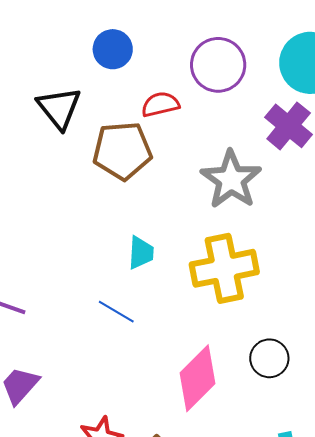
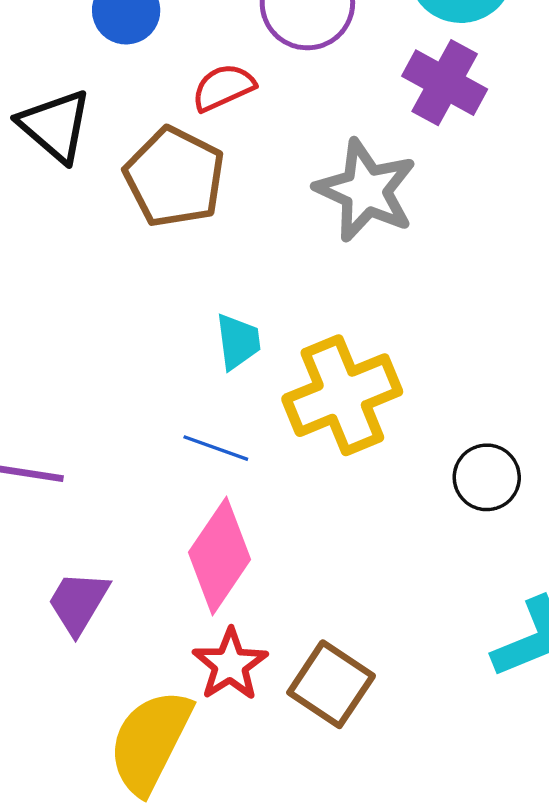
brown pentagon: (122, 151) -> (175, 177), turned -30
yellow cross: (224, 268) -> (342, 395), moved
pink diamond: (197, 378) -> (219, 556), moved

